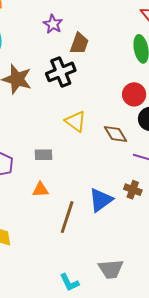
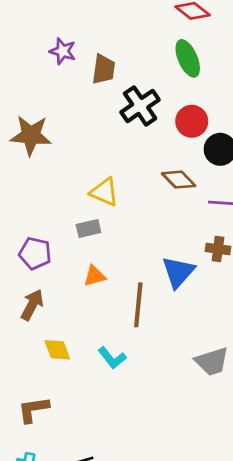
black cross: (61, 72) -> (140, 106), moved
yellow triangle: (75, 121) -> (104, 192), moved
cyan L-shape: (69, 283) -> (112, 358), moved

